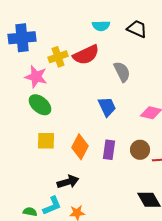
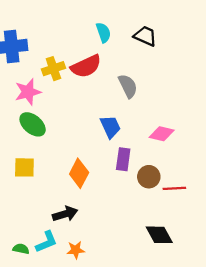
cyan semicircle: (101, 26) -> (103, 33), turned -108
pink star: (36, 77) -> (28, 92), turned -30
yellow square: (46, 141) -> (24, 167), moved
purple rectangle: (109, 150) -> (123, 159), moved

